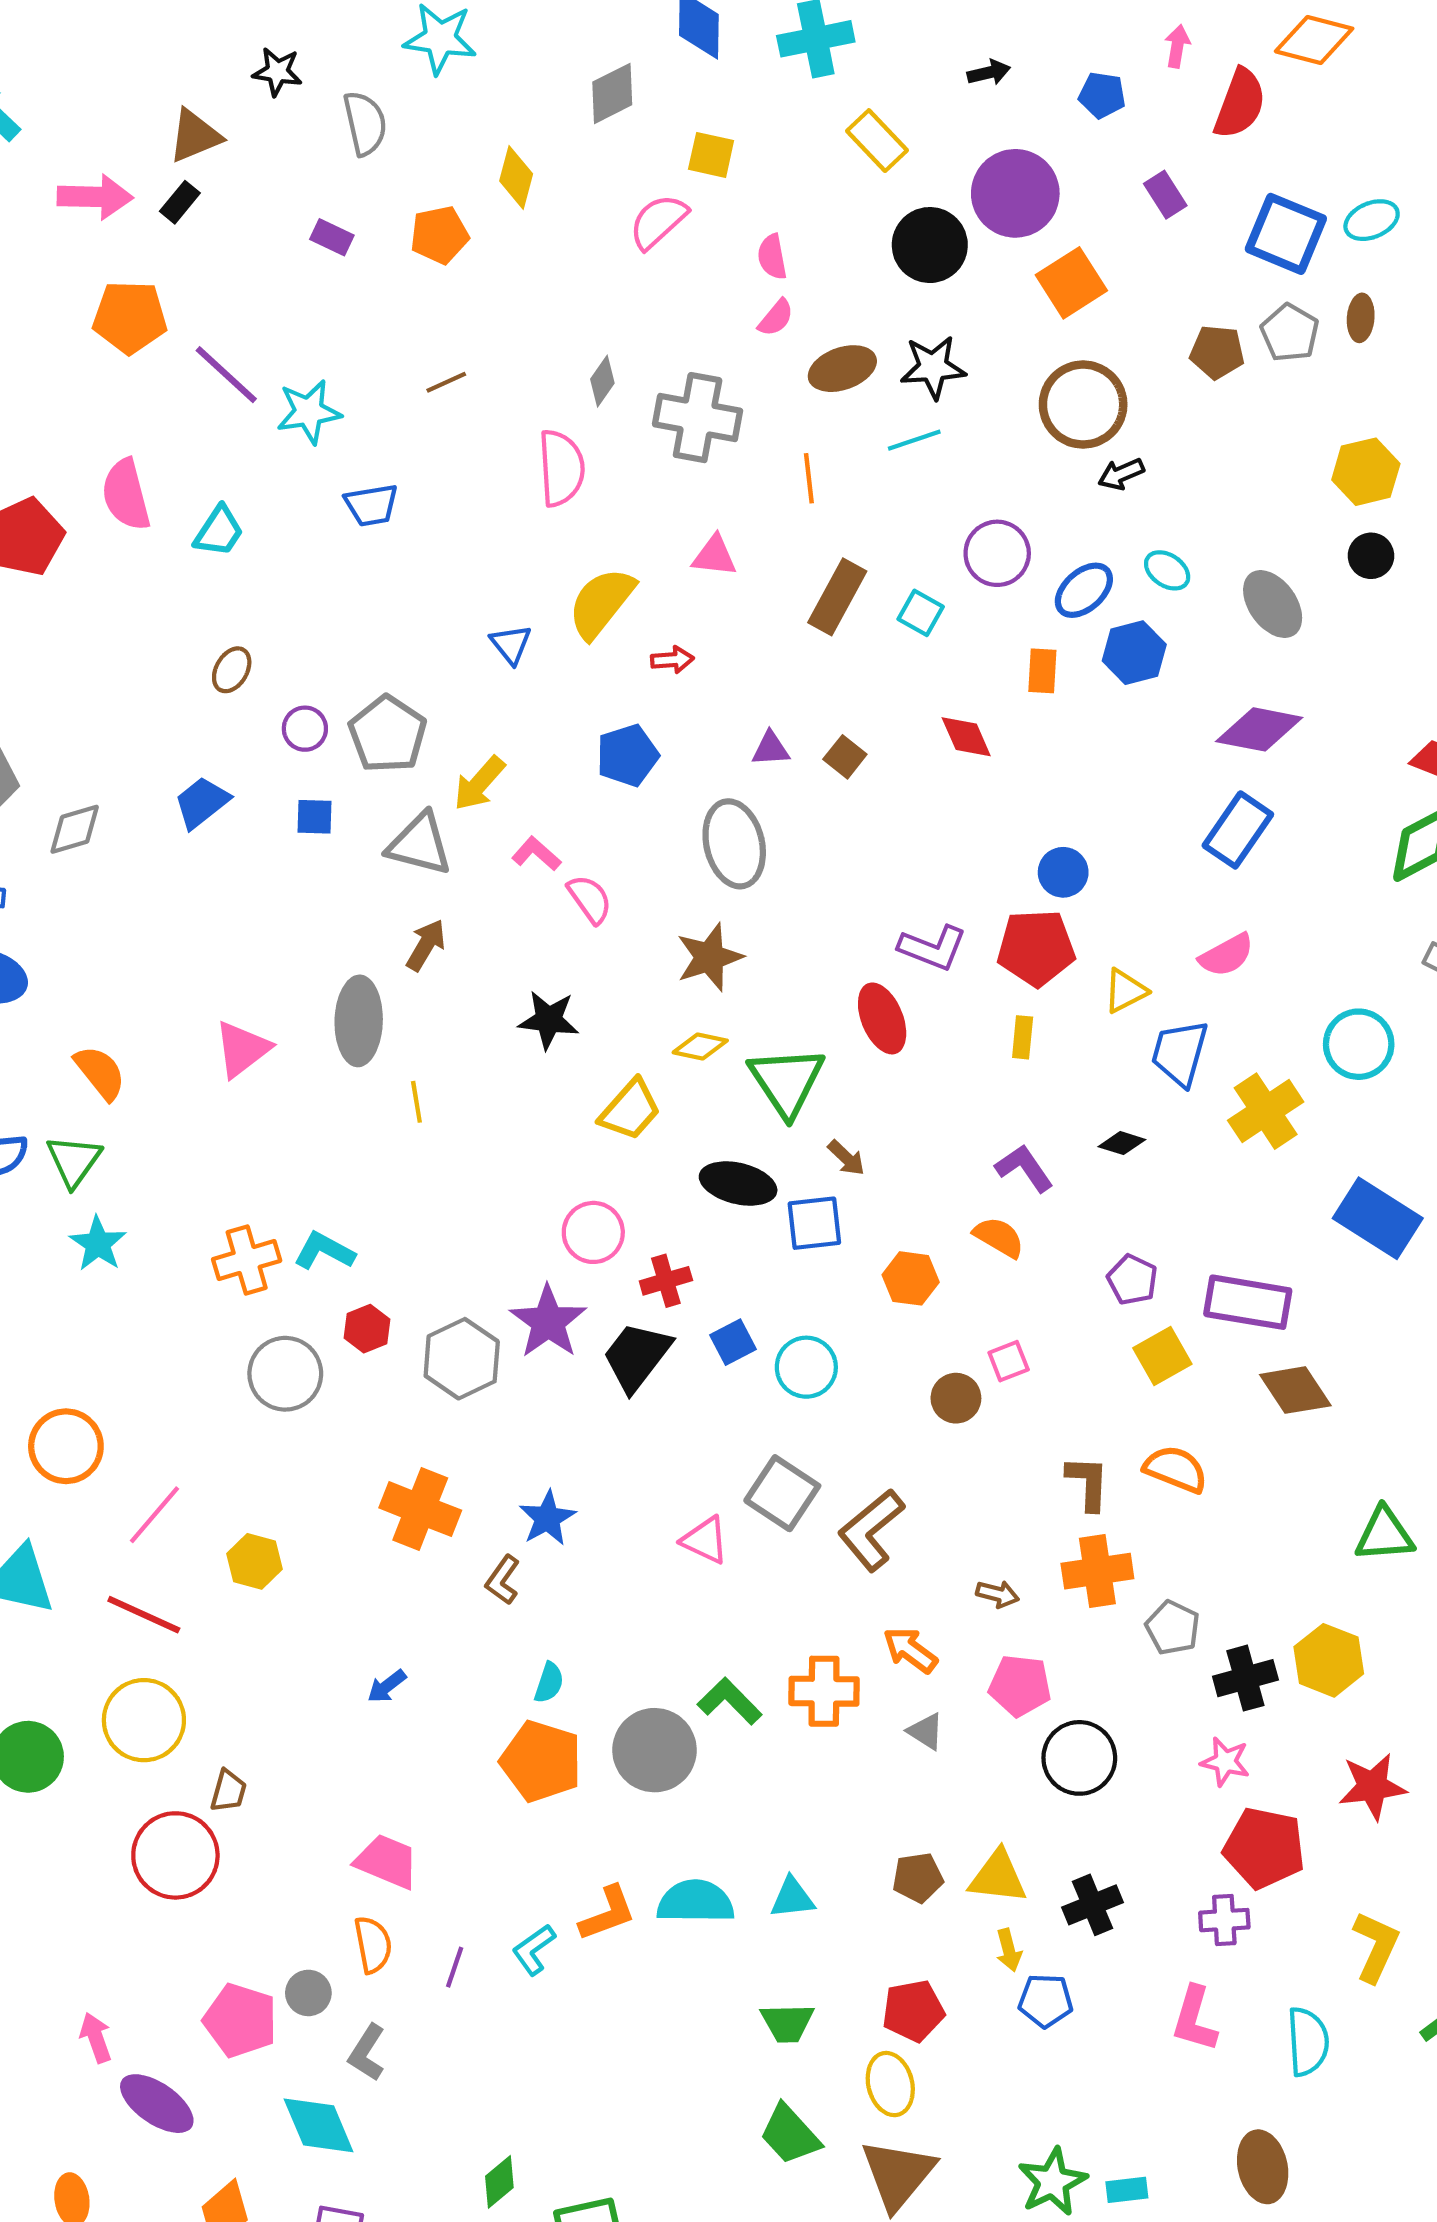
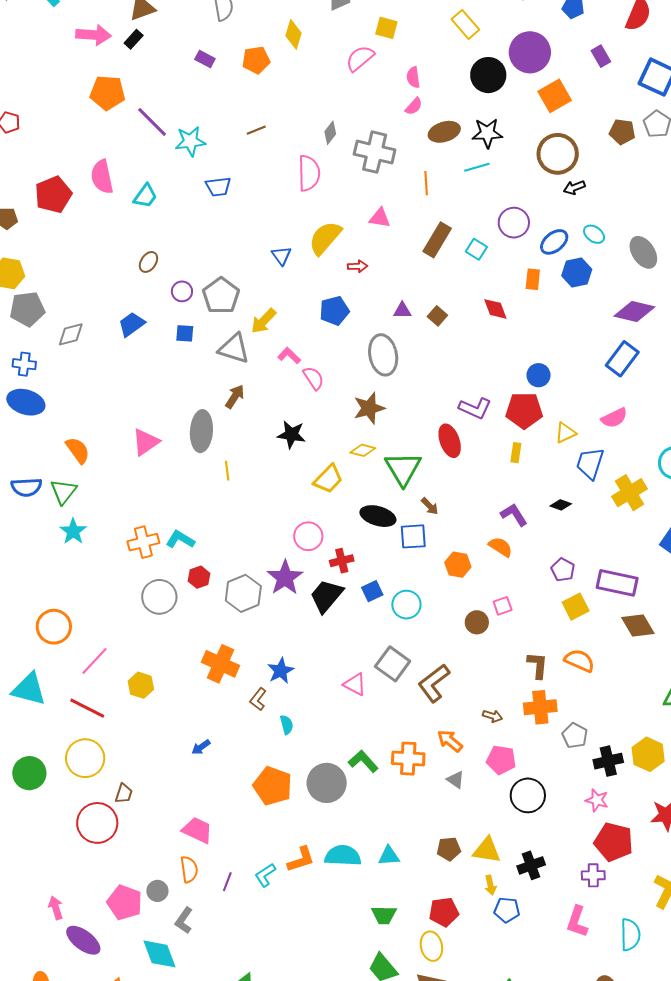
cyan semicircle: (549, 1683) -> (287, 725), moved, turned -36

